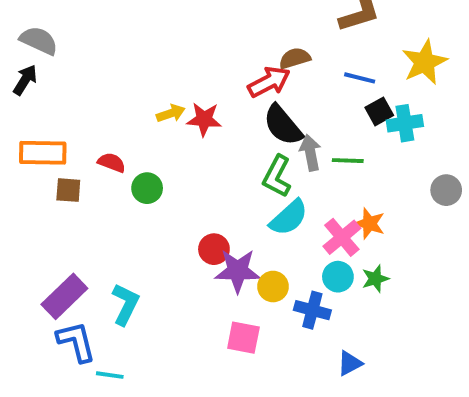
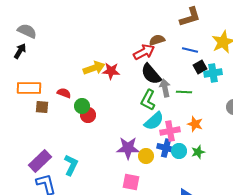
yellow arrow: (171, 113) -> (94, 68), size x1.5
pink cross: (342, 237) -> (170, 131), moved, turned 30
red circle: (214, 249) -> (88, 115), moved
blue cross: (312, 310) -> (166, 148), moved

